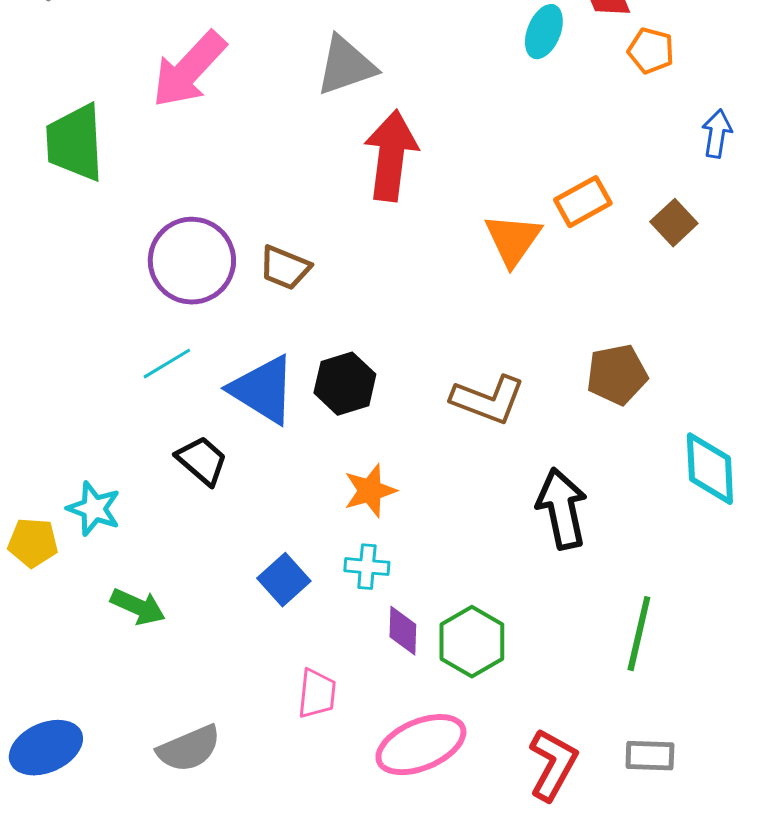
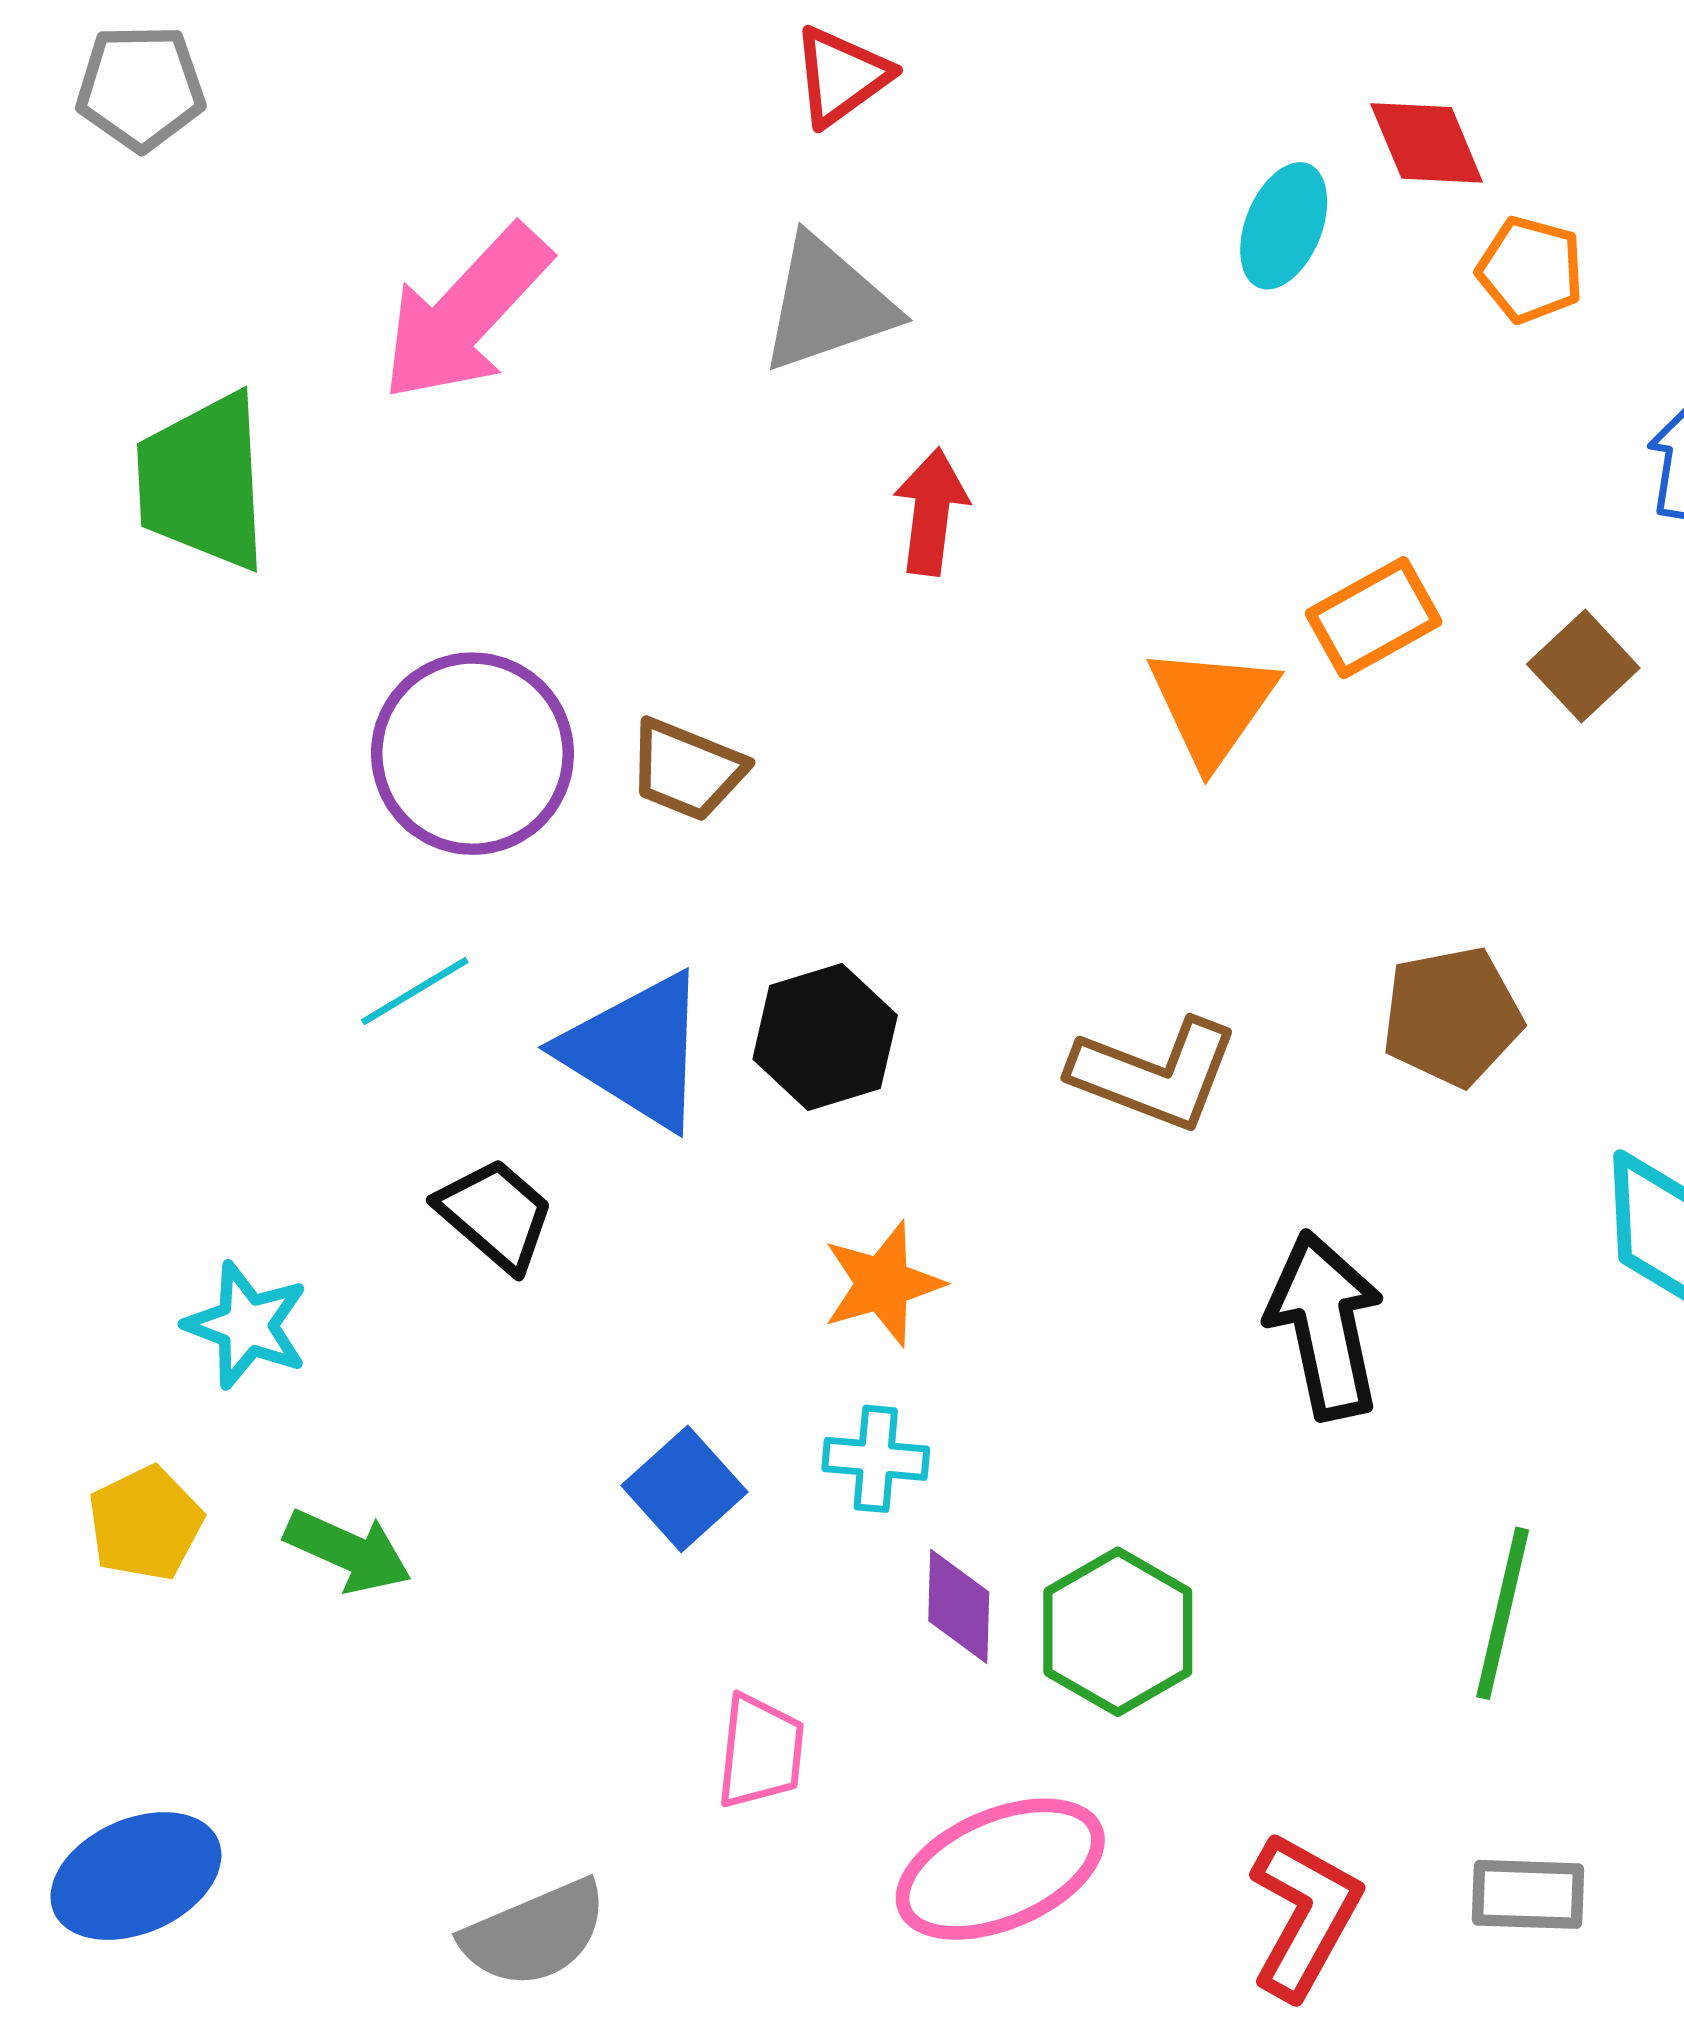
red arrow: (391, 156) -> (931, 512), size x0.6
yellow pentagon: (33, 543) -> (145, 1523), moved, turned -30
gray semicircle: (189, 749) -> (535, 1934), moved

